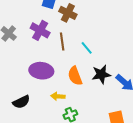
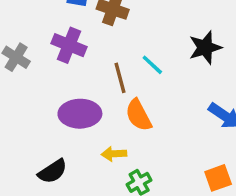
brown line: (62, 42) -> (120, 78), moved
black star: (101, 74) -> (205, 48), moved

